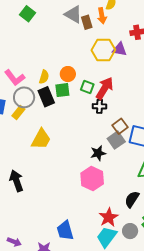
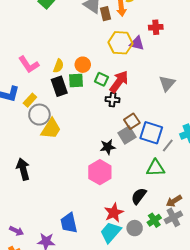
gray circle: (24, 97) -> (39, 115), moved

